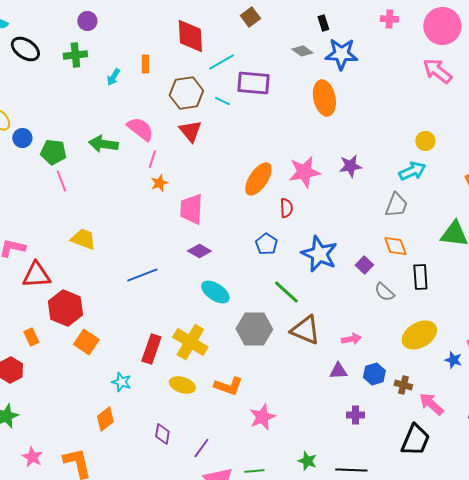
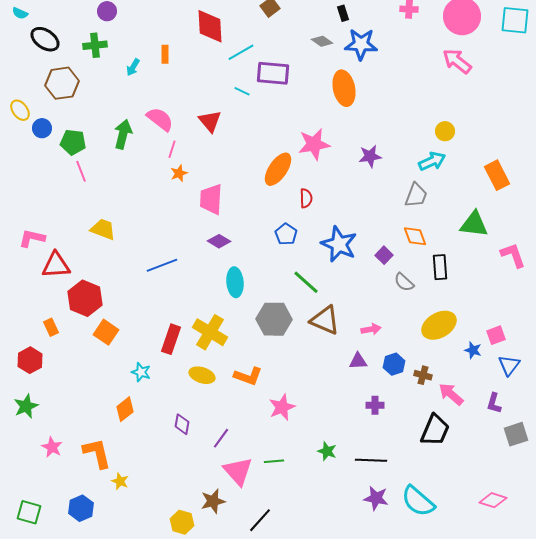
brown hexagon: (186, 93) -> (62, 83), moved
green arrow: (103, 144) -> (123, 134), turned 96
pink star: (304, 172) -> (314, 144), moved
cyan ellipse: (215, 292) -> (235, 282), turned 52

